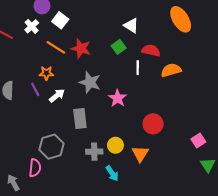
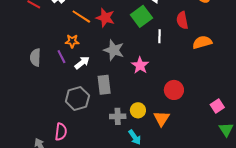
green square: (119, 47) -> (141, 16), size x1.5
red semicircle: (151, 50) -> (182, 20), moved, turned -114
orange semicircle: (171, 70) -> (202, 42), moved
gray hexagon: (52, 147) -> (77, 98), moved

